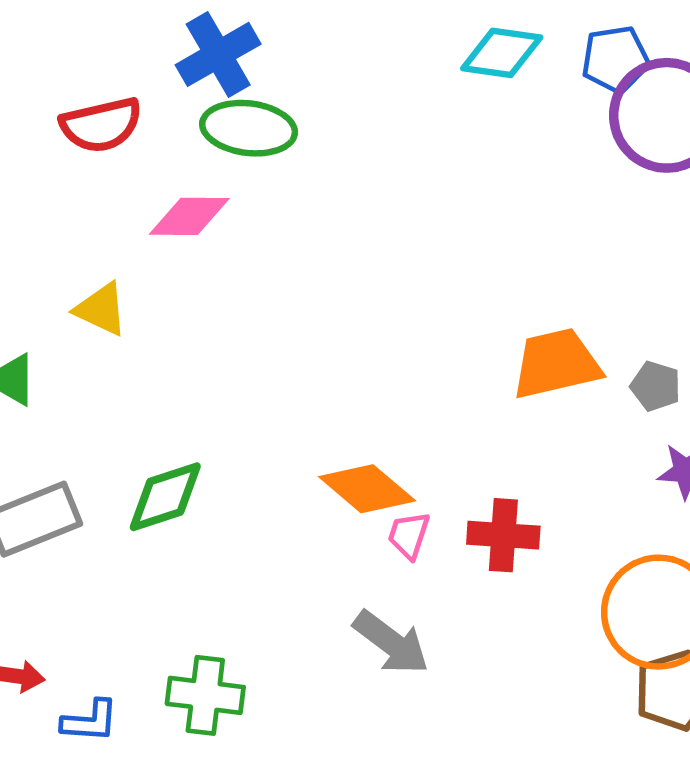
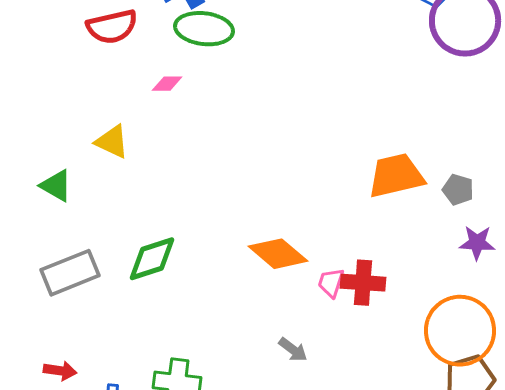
pink diamond: (189, 216) -> (167, 84), size x0.6
pink trapezoid: (409, 535) -> (331, 283), moved
gray arrow: (391, 643) -> (293, 350), size x0.6

